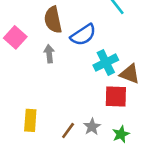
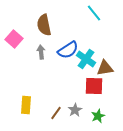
blue semicircle: (83, 35) -> (68, 50), moved
cyan cross: (106, 63) -> (86, 59), turned -30
brown triangle: (130, 74) -> (105, 68), turned -30

